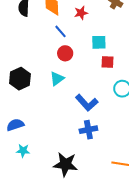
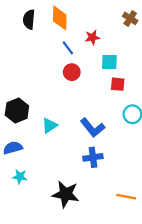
red star: (81, 13) -> (92, 37), moved
black hexagon: (20, 79) -> (17, 111), moved
cyan triangle: (57, 79) -> (50, 126), moved

